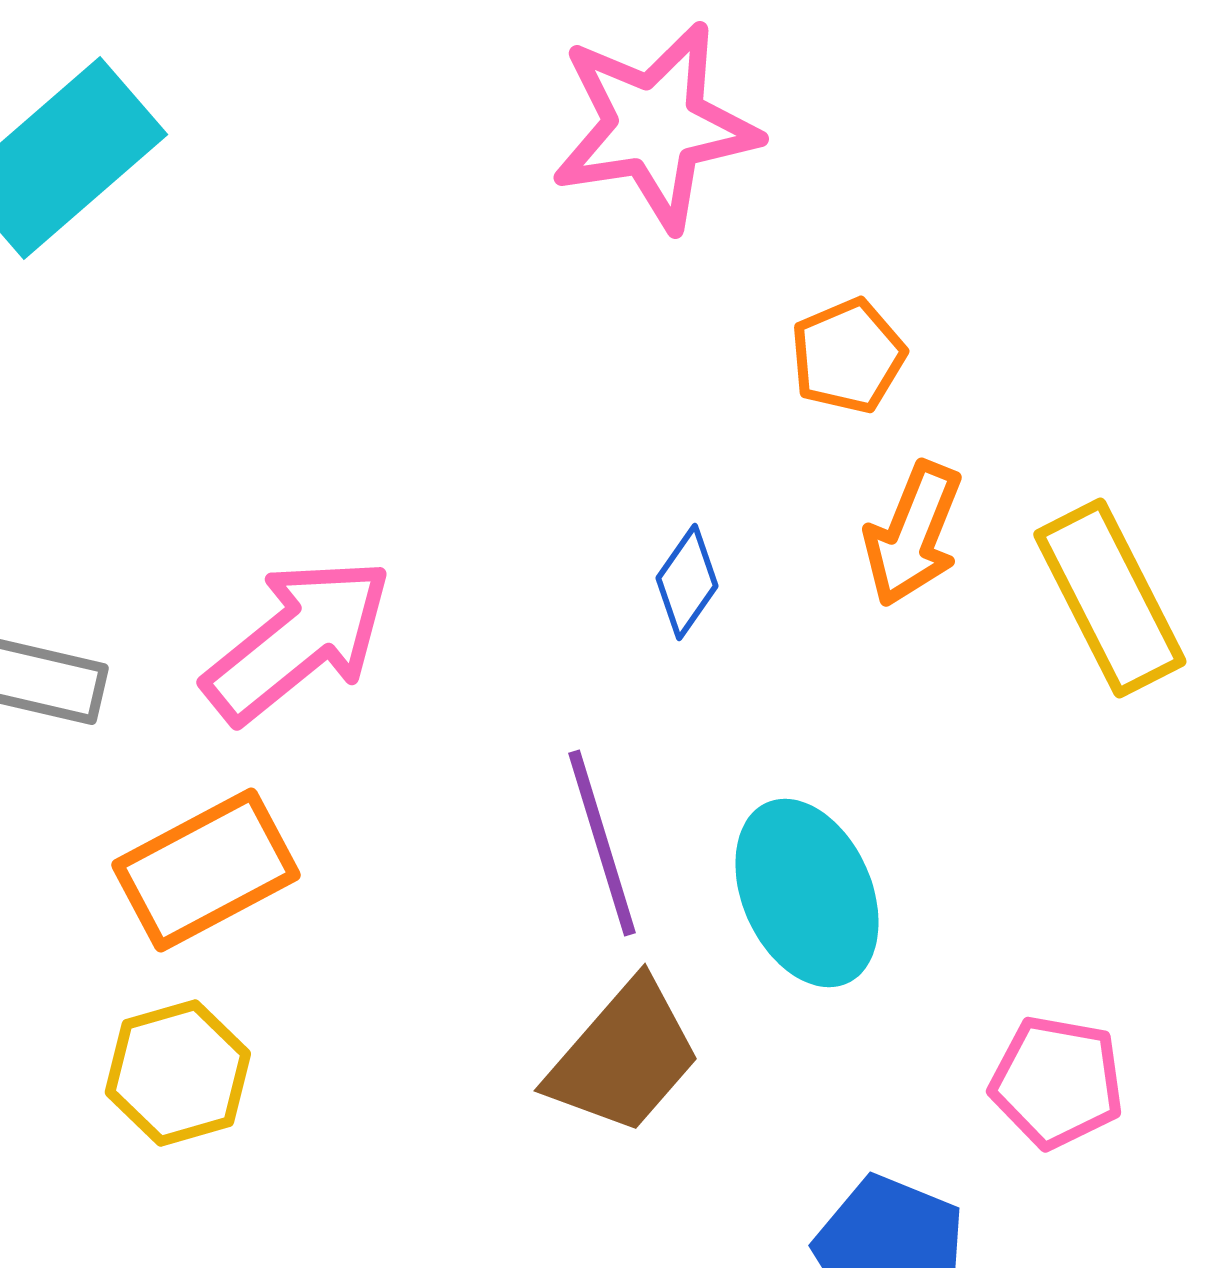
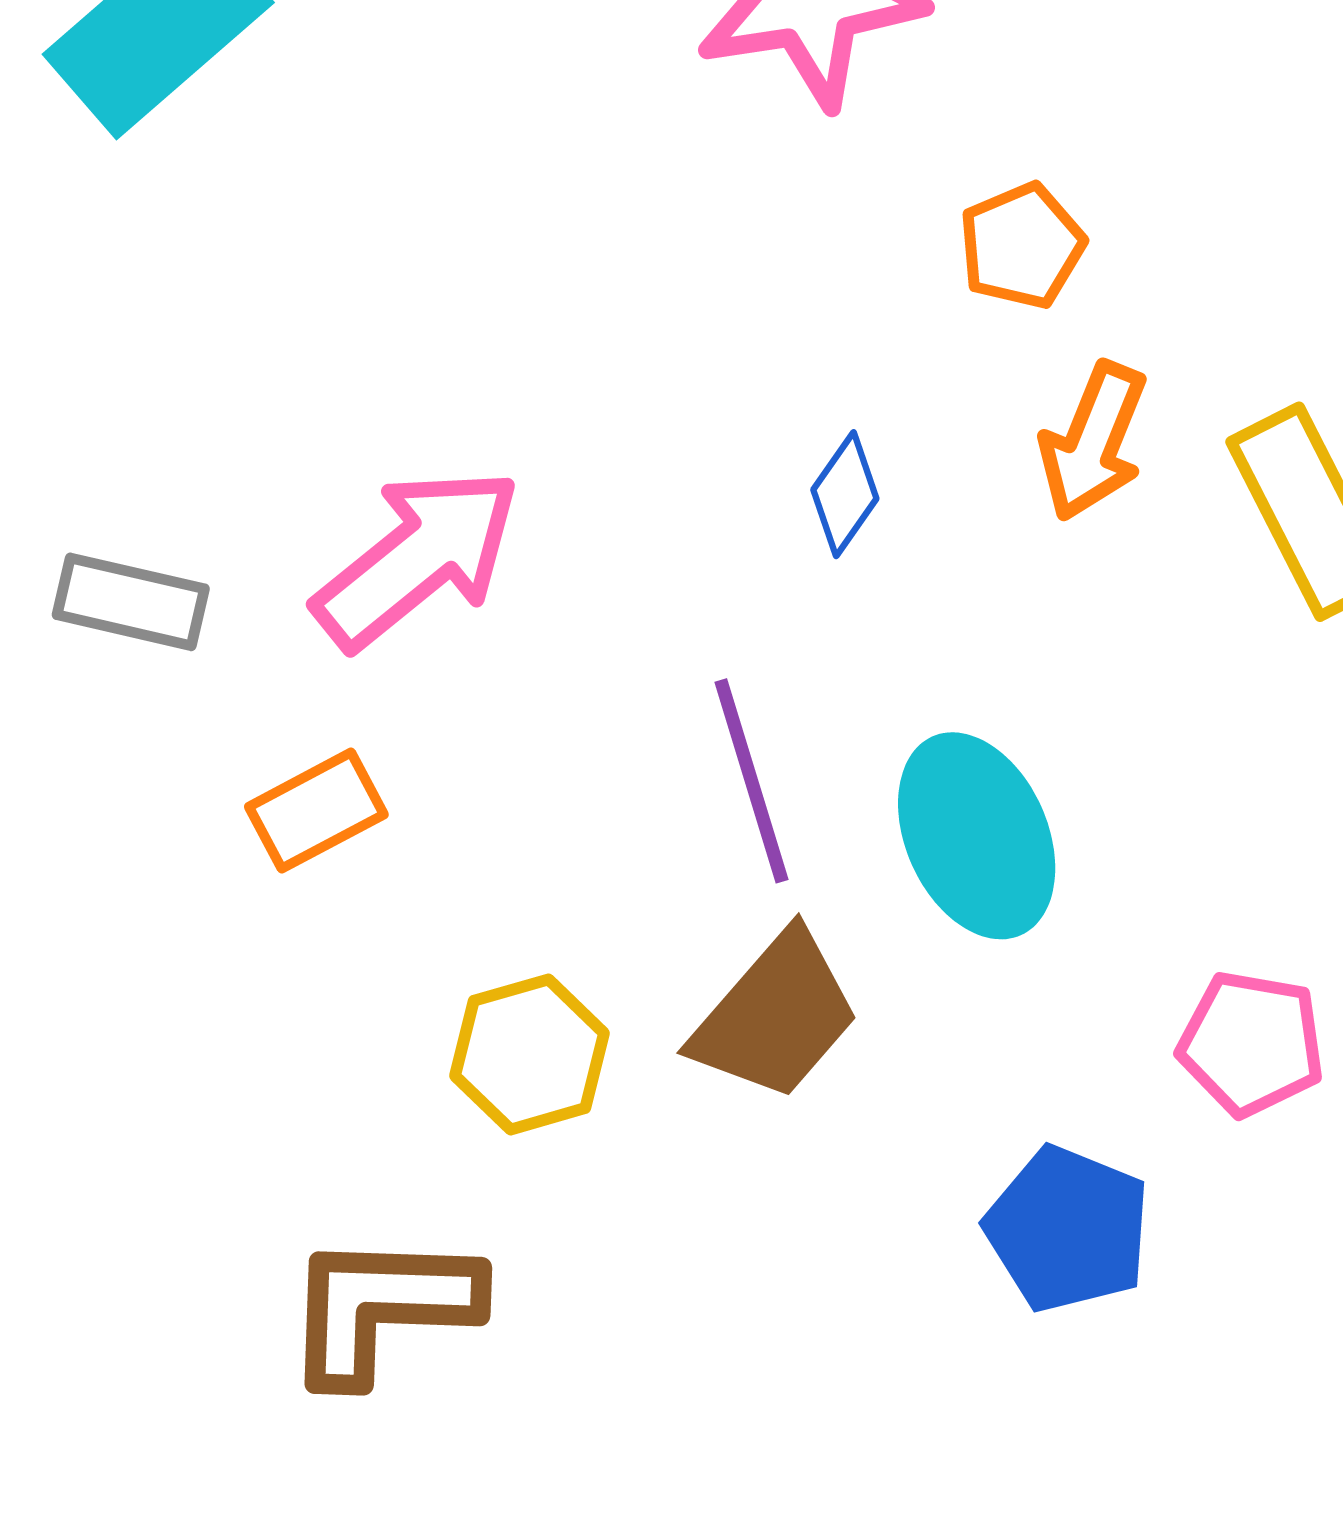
orange rectangle: (206, 870) -> (316, 811), size x0.7
yellow hexagon: (178, 1073) -> (530, 1054), moved

